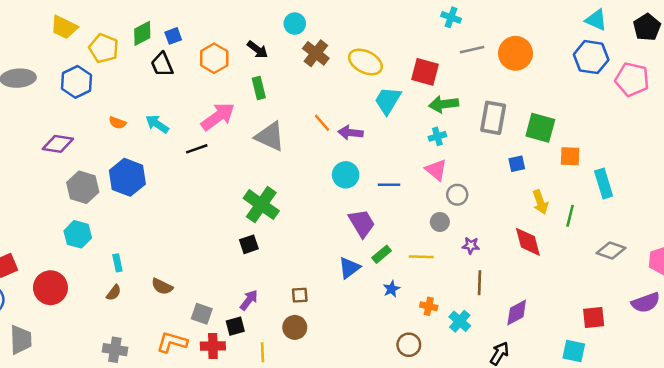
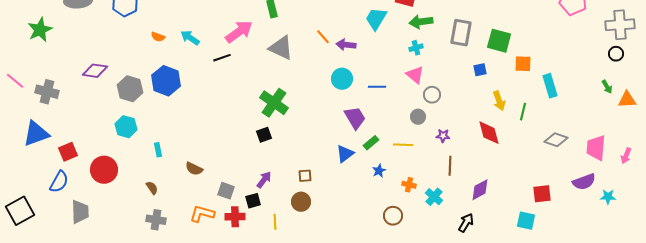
purple diamond: (58, 144) -> (95, 71), moved
brown semicircle: (114, 293) -> (152, 188), moved, turned -72

